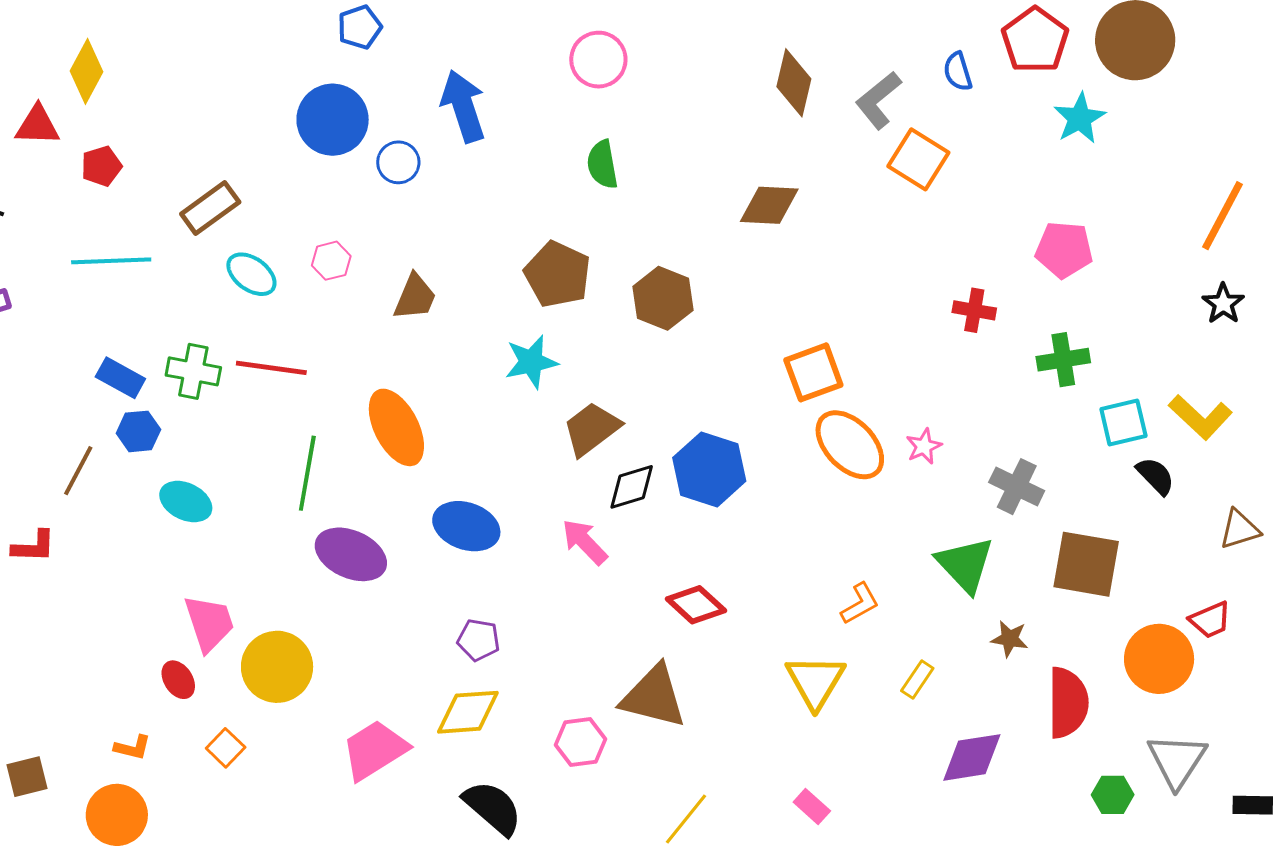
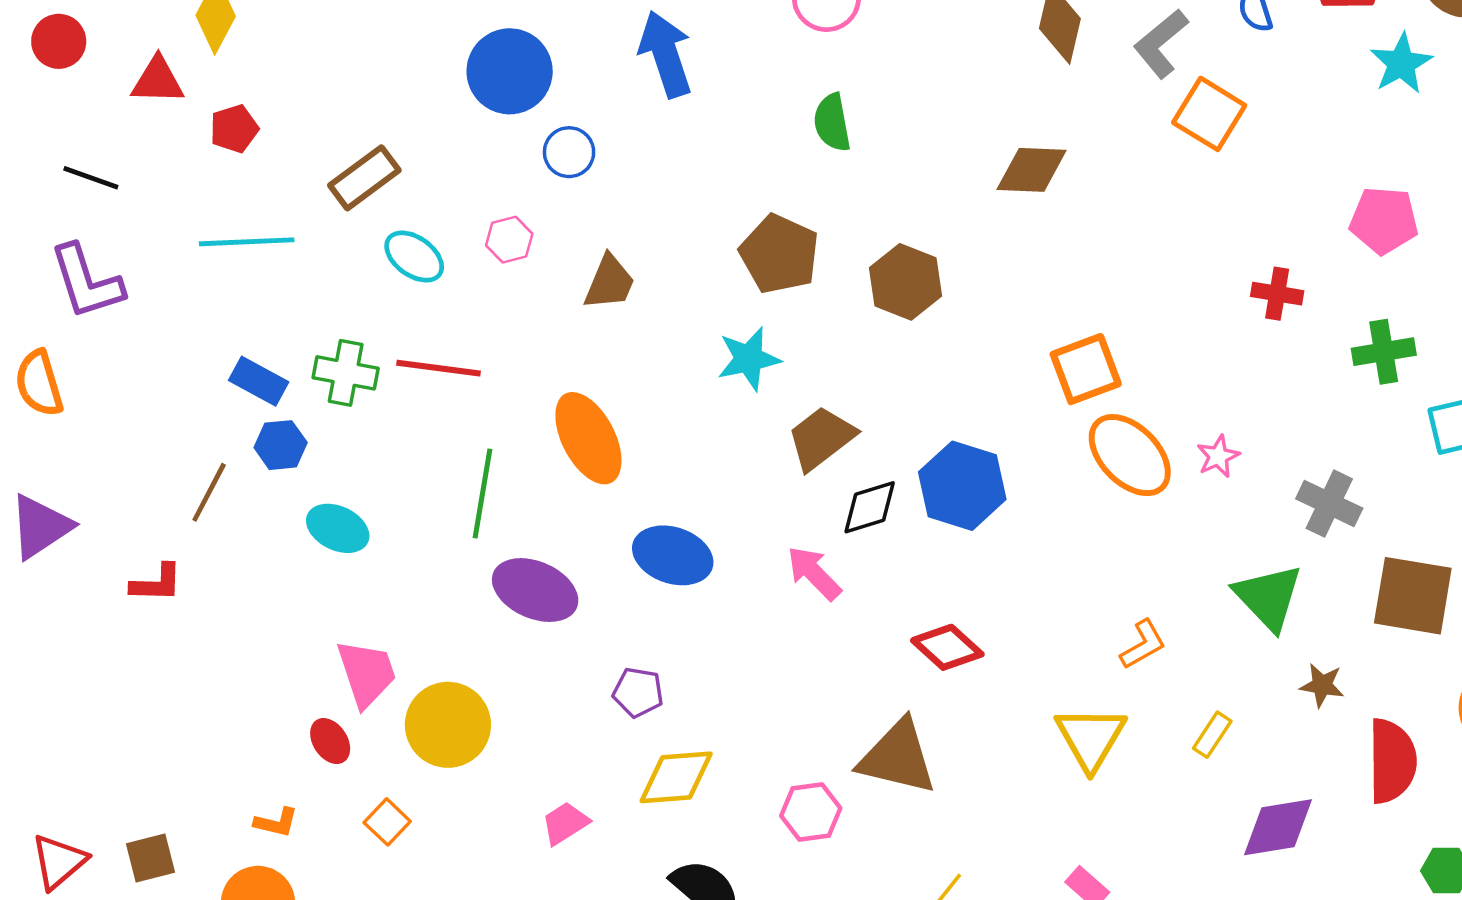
blue circle: (398, 162) -> (569, 152), moved
purple pentagon: (479, 640) -> (638, 692), moved
pink trapezoid: (375, 750) -> (565, 823), size x0.6

